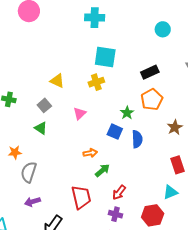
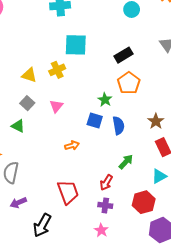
yellow cross: (96, 82) -> (57, 70), moved
gray square: (44, 105) -> (27, 103), moved
brown star: (175, 127) -> (156, 121), moved
green arrow: (102, 170) -> (126, 162), moved

